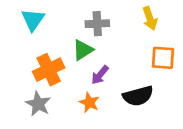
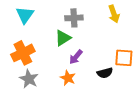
orange square: (163, 58) -> (124, 58), moved
orange cross: (49, 70) -> (23, 53), moved
black semicircle: (138, 96) -> (105, 73), size x0.7

